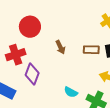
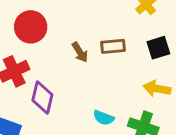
brown rectangle: (91, 50) -> (113, 46), moved

